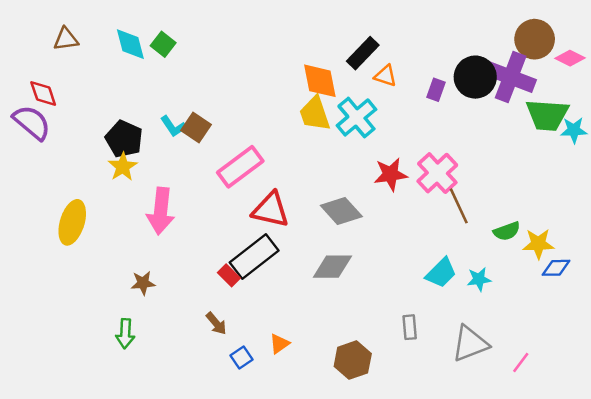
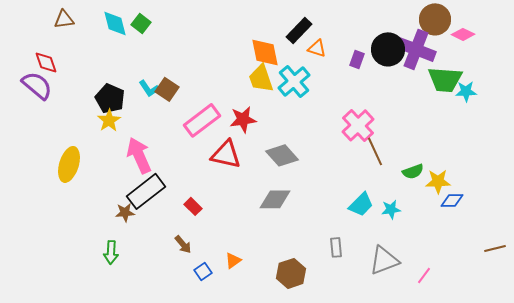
red star: (391, 174) -> (243, 119), moved
pink arrow: (161, 211) -> (139, 155), turned 150
black rectangle: (254, 256) -> (146, 191), moved

